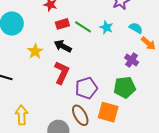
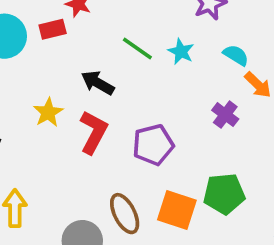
red rectangle: (62, 24) -> (53, 29), moved
yellow star: (35, 51) -> (48, 112), moved
green pentagon: (125, 87) -> (224, 194), moved
purple pentagon: (86, 88) -> (153, 145), moved

